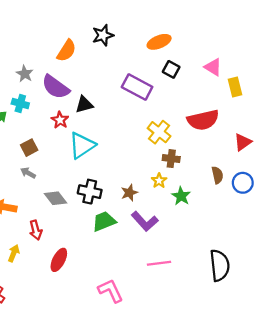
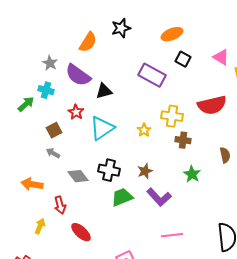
red star: (60, 120) -> (76, 112), moved
yellow cross: (159, 132) -> (172, 116), turned -30
yellow star: (159, 181) -> (144, 130), moved
red ellipse: (59, 260) -> (81, 232), turned -75

